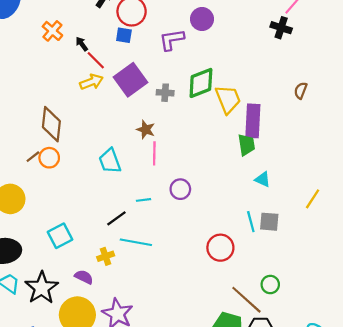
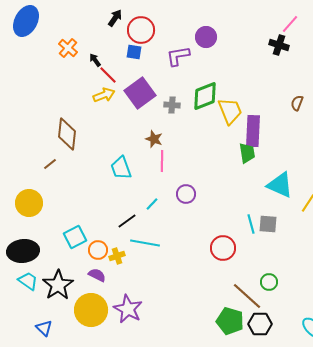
orange circle: (49, 158) -> (98, 250), moved
cyan triangle: (263, 179) -> (280, 185), moved, size x1.8
cyan line: (143, 200) -> (152, 204), turned -40

